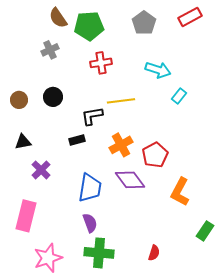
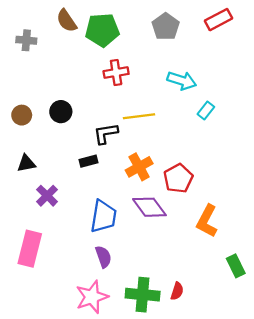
gray cross: (50, 50) -> (26, 40), moved, turned 30
green rectangle: (205, 231) -> (236, 266), turned -60
green cross: (99, 253) -> (143, 295), moved
pink star: (48, 258) -> (92, 297), moved

